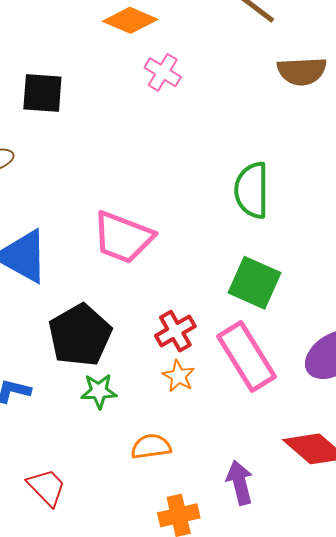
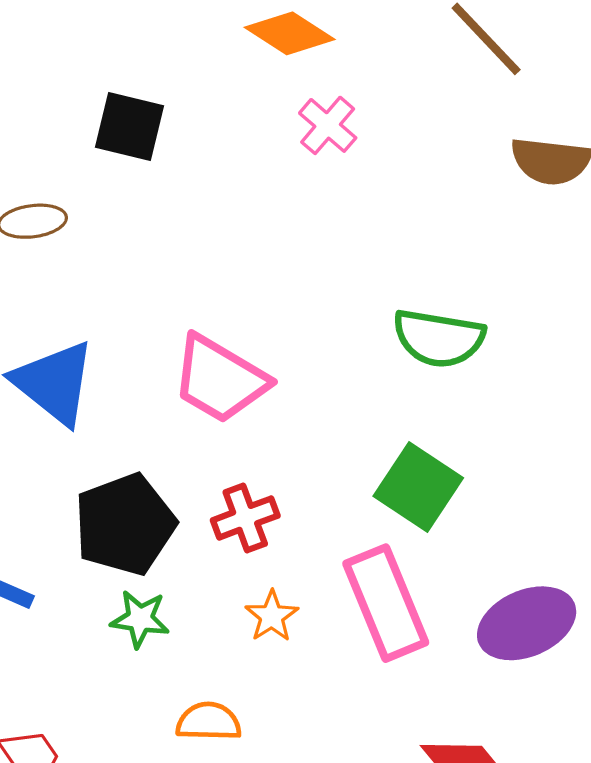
green semicircle: (252, 190) -> (439, 338), turned -90
red cross: (175, 331) -> (245, 518), moved

